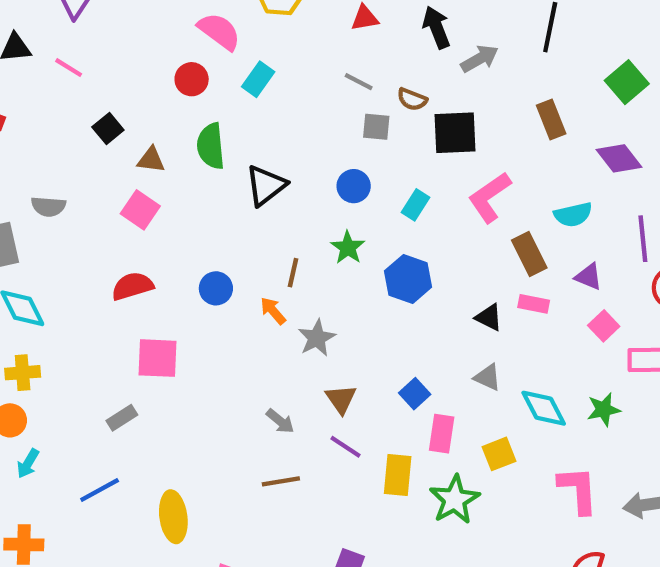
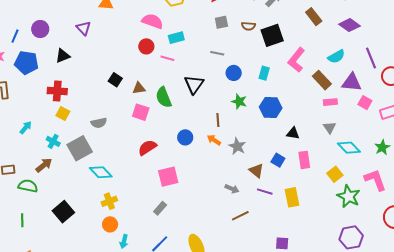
pink line: (69, 68) -> (167, 58), moved
cyan rectangle: (258, 79) -> (176, 38), turned 56
gray line: (359, 82) -> (217, 53), moved
gray square: (376, 127) -> (221, 22), moved
green semicircle: (211, 146) -> (164, 97), moved
purple triangle: (589, 277) -> (352, 82), size x1.5
black triangle: (489, 317) -> (293, 133), moved
gray triangle: (488, 377) -> (329, 128), moved, turned 48
blue square: (415, 394) -> (278, 160), moved
green star: (604, 410) -> (382, 147), moved
pink rectangle: (442, 434) -> (304, 160), moved
green star: (455, 500) -> (349, 196), moved

